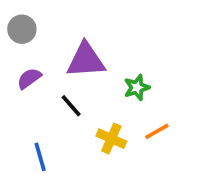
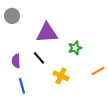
purple semicircle: (29, 78) -> (16, 61), moved, turned -56
orange line: (157, 131) -> (98, 71), moved

